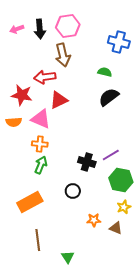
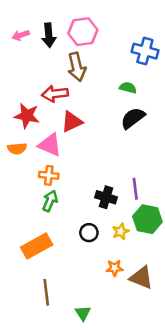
purple line: (111, 155) -> (135, 189), turned -66
yellow star: (124, 207) -> (121, 231), moved
brown triangle: (116, 228) -> (141, 278), size x1.5

